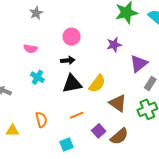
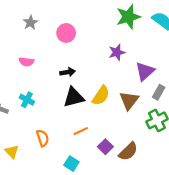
pink circle: (72, 37) -> (66, 33), moved
cyan cross: (37, 77) -> (27, 100), moved
brown triangle: (118, 103) -> (129, 100), moved, turned 36
yellow triangle: (12, 131) -> (12, 152), turned 48
cyan square: (67, 145) -> (71, 164), turned -32

